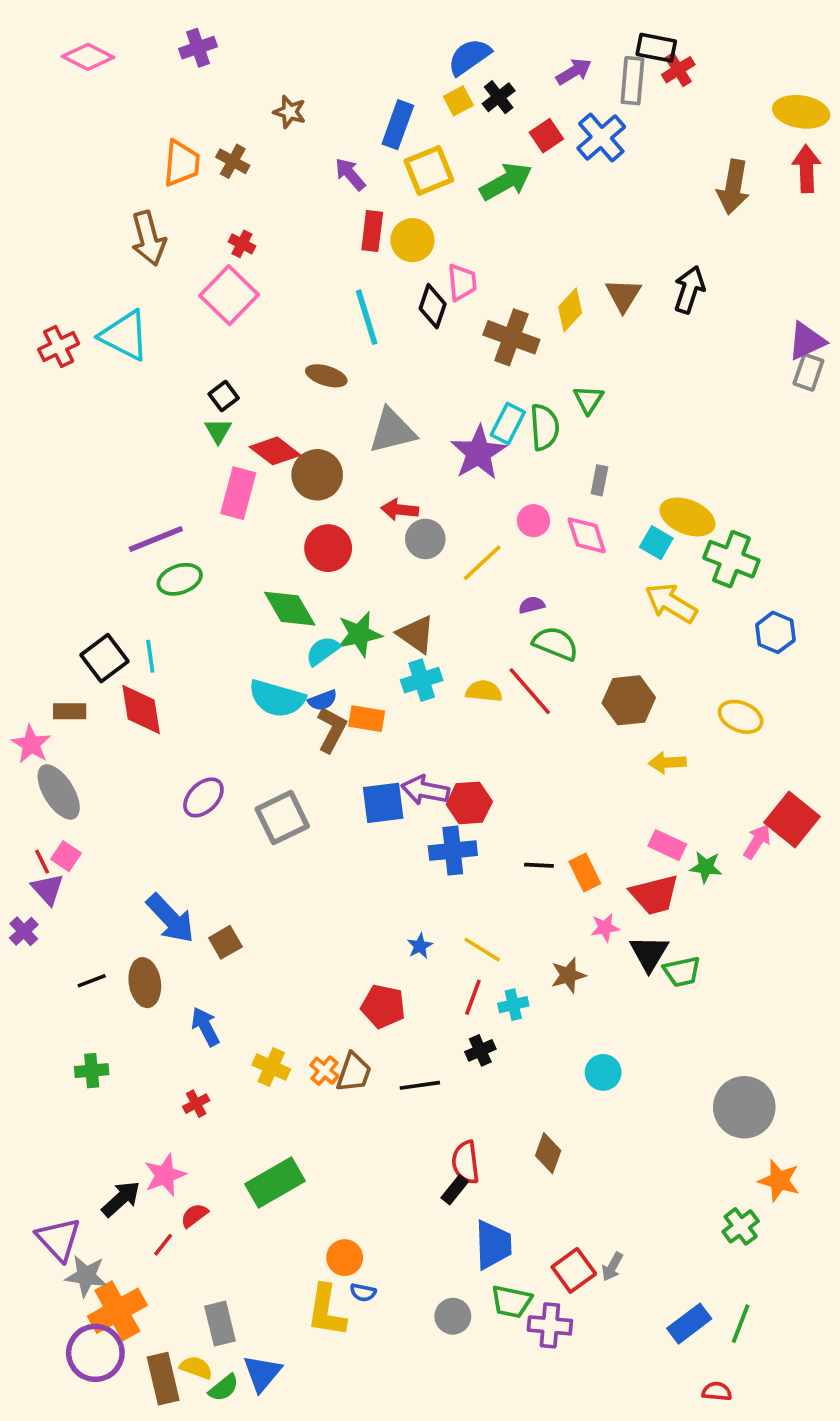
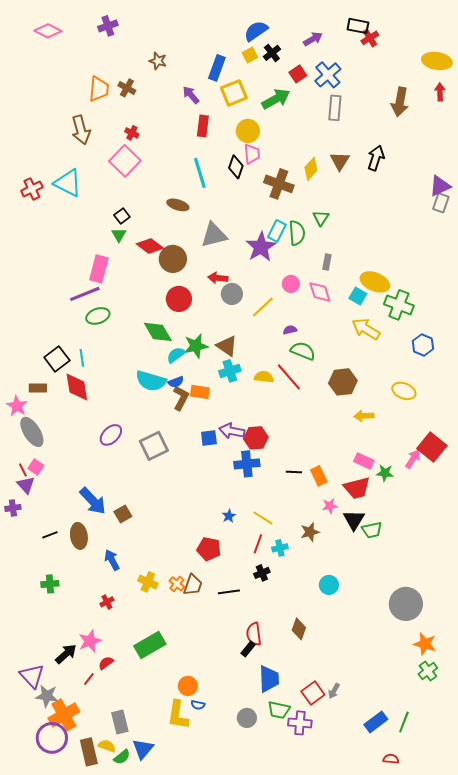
gray rectangle: (632, 81) -> (335, 108), moved
red arrow: (807, 169) -> (440, 92), size x0.7
yellow circle: (412, 240) -> (248, 131), moved
pink rectangle: (238, 493) -> (99, 269), moved
blue square: (383, 803) -> (209, 438), size x0.7
purple cross: (24, 931) -> (13, 508), turned 35
green cross: (741, 1226) -> (428, 671), moved

